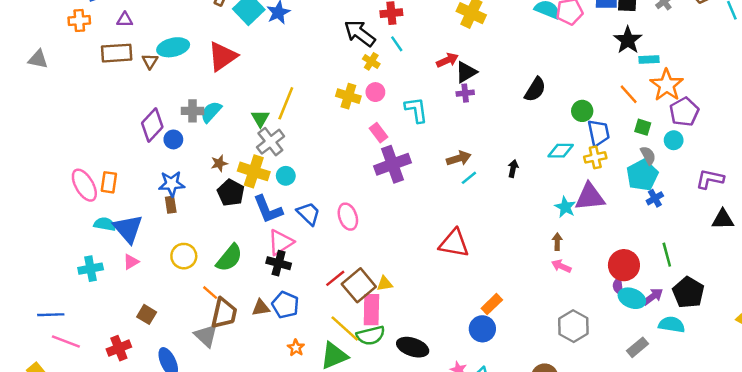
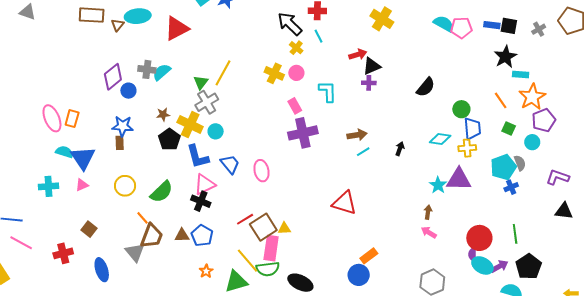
gray semicircle: (648, 155) -> (520, 163), moved

